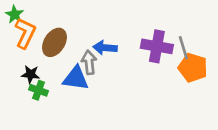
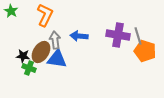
orange L-shape: (25, 33) -> (45, 15), moved
brown ellipse: (54, 42) -> (41, 52), moved
gray arrow: (89, 62) -> (55, 40), moved

